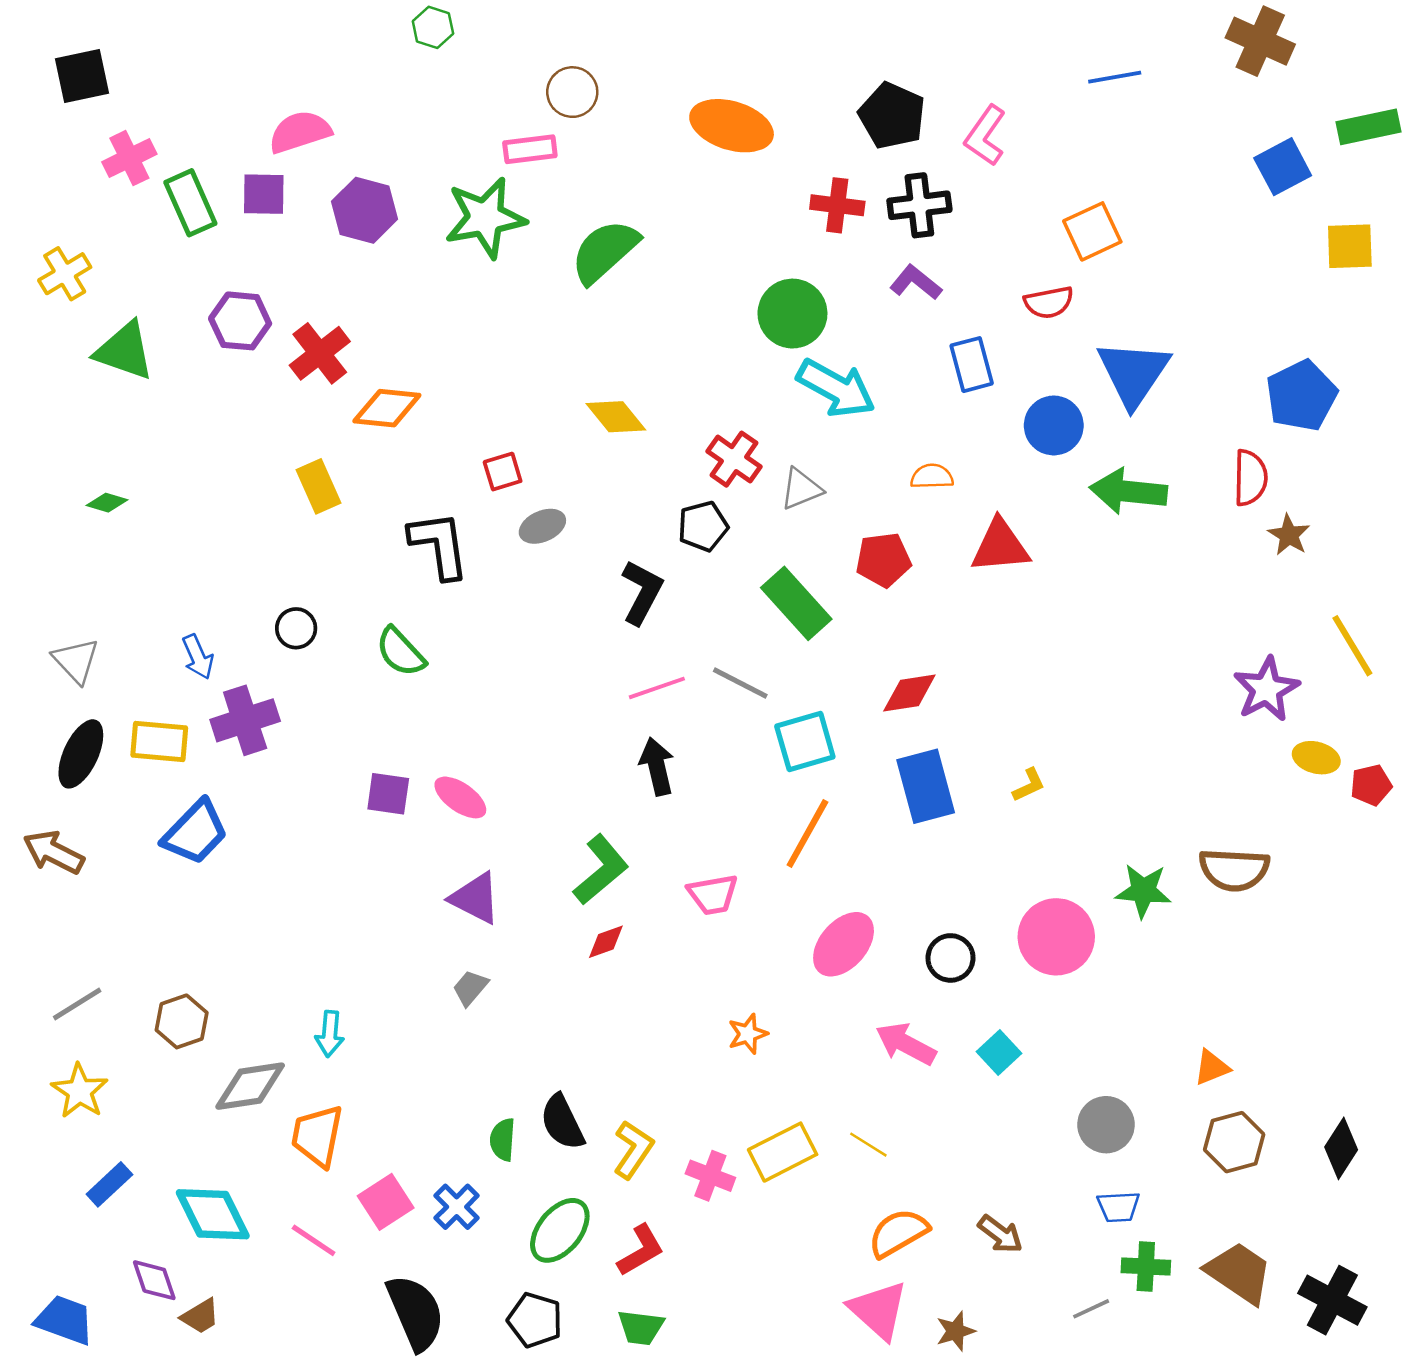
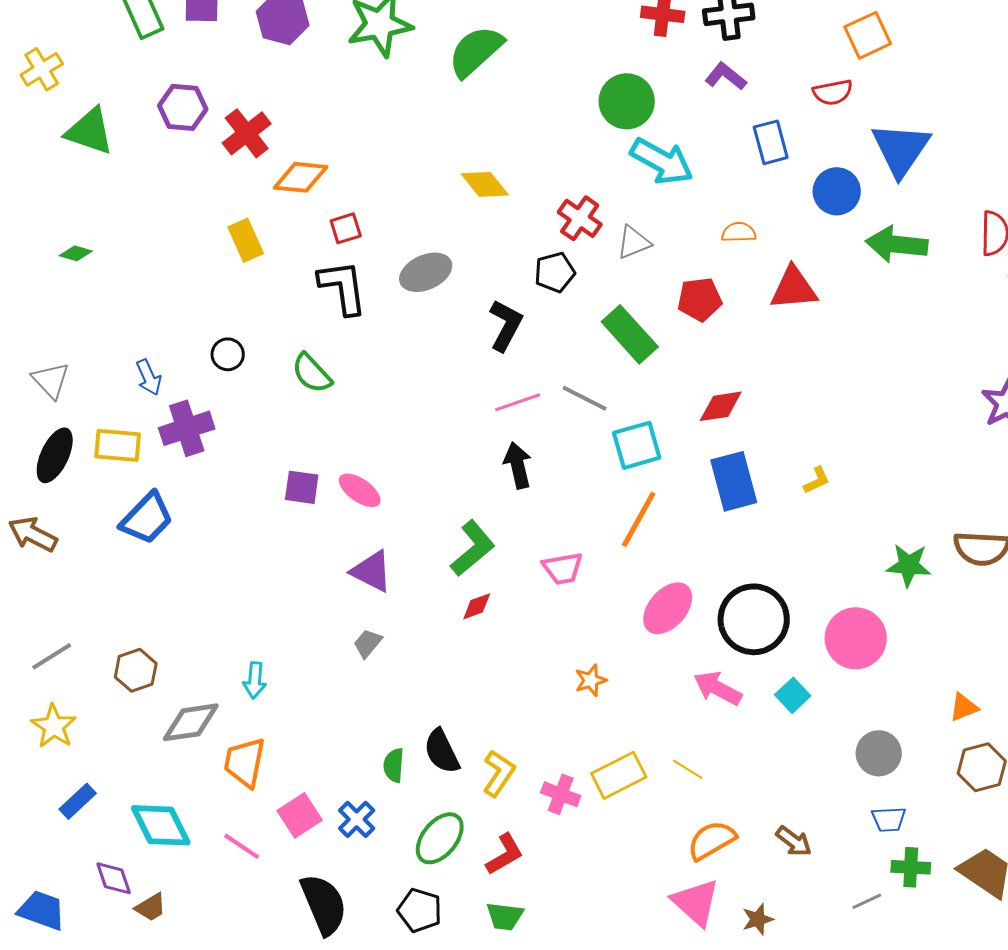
red square: (503, 472) -> (346, 228), moved
gray ellipse: (542, 526) -> (426, 272), size x1.4
pink circle: (1056, 937) -> (856, 638), moved
black circle: (950, 958) -> (754, 619), size x1.8

